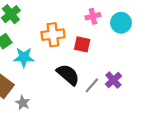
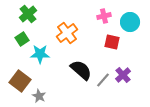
orange cross: (53, 35) -> (67, 33), turned -30
red square: (82, 44) -> (112, 42), moved

